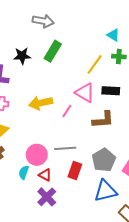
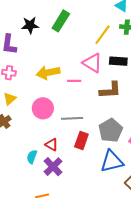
pink line: (67, 111) -> (74, 81), turned 56
pink circle: (37, 155) -> (43, 108), moved
cyan semicircle: (24, 172) -> (32, 157), moved

